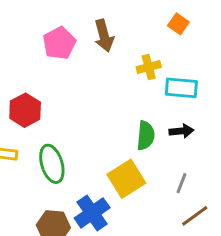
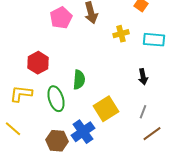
cyan rectangle: (181, 88) -> (154, 40), moved
black arrow: (181, 131) -> (143, 77), turned 84
green semicircle: (146, 136) -> (79, 80), moved

